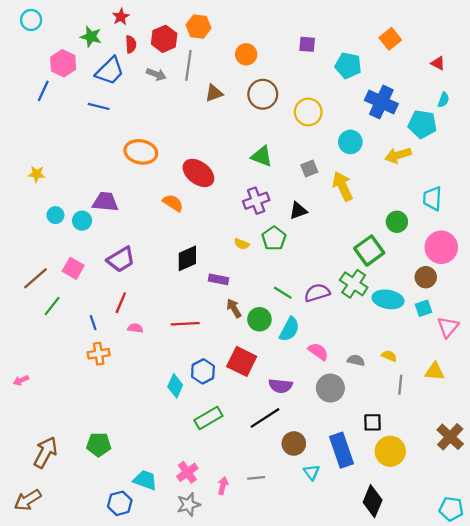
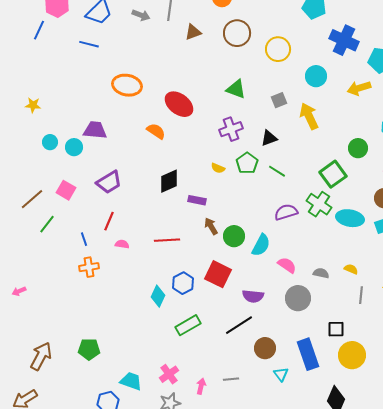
green line: (283, 293) -> (277, 171), moved

